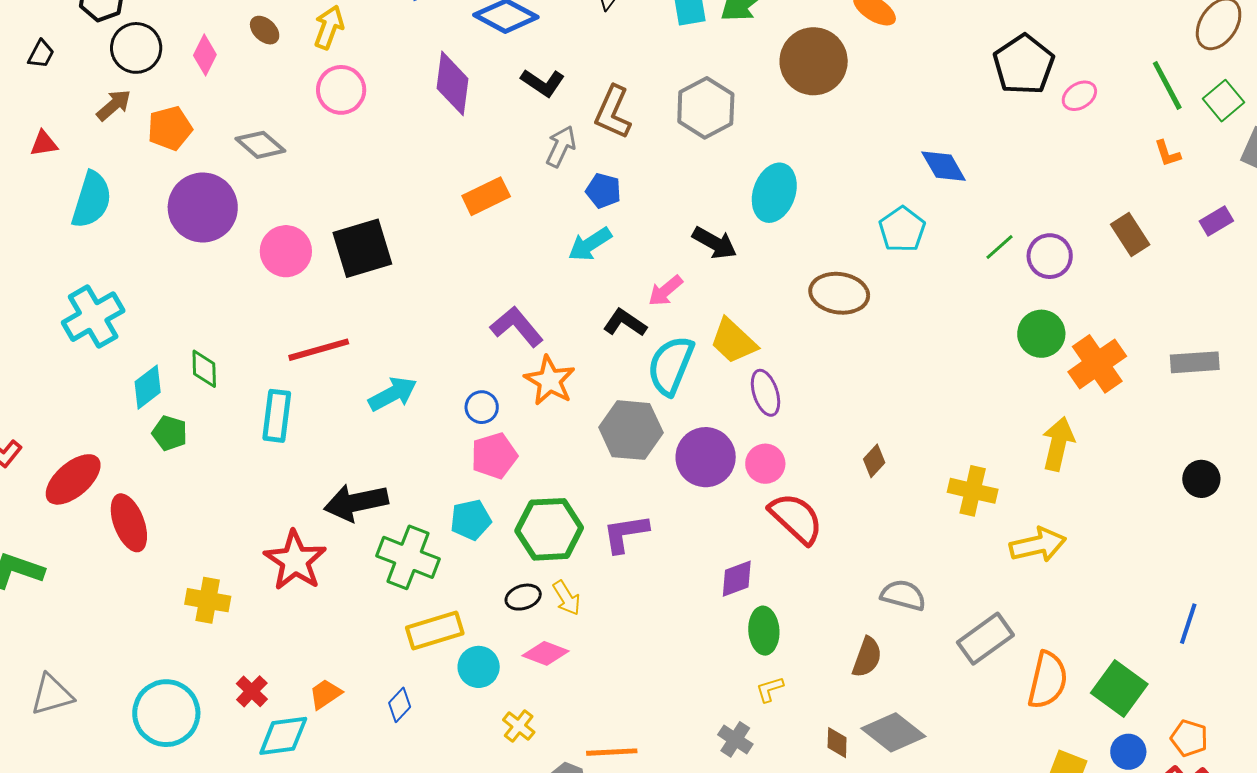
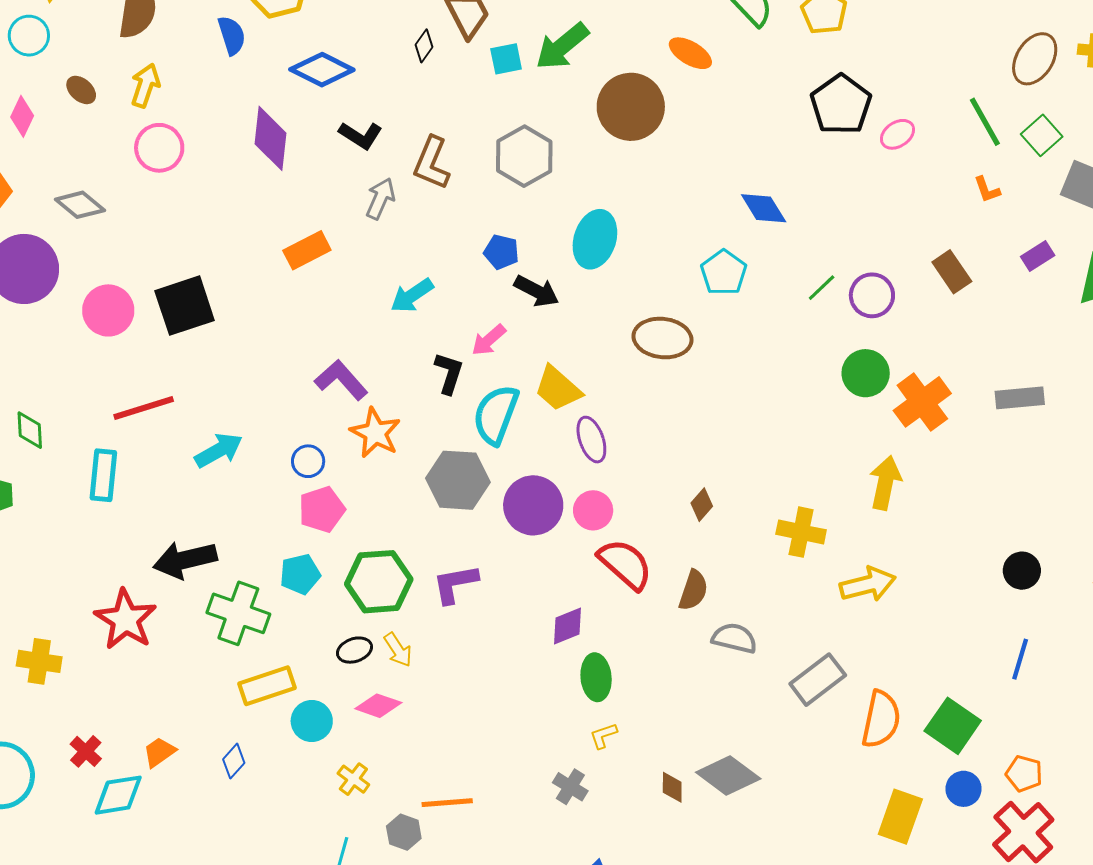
blue pentagon: (603, 191) -> (501, 252), moved
black L-shape: (625, 323) -> (449, 373), turned 75
black circle: (1201, 479) -> (1022, 571), moved
brown semicircle: (867, 657) -> (693, 590), moved

